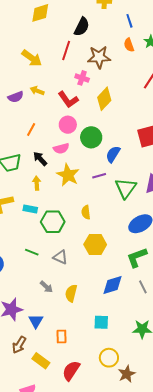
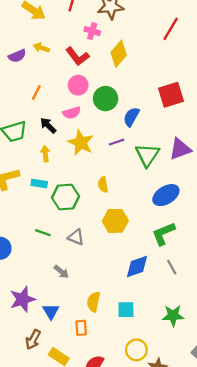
yellow semicircle: (71, 293) -> (94, 302), moved

